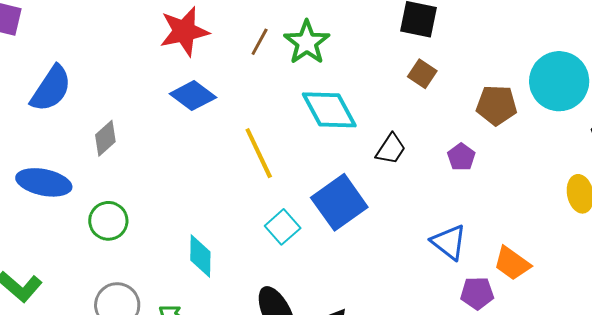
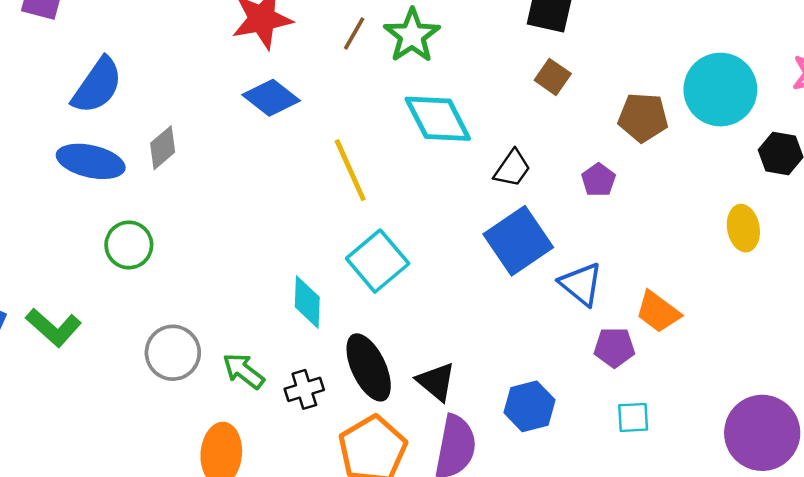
blue ellipse: (44, 182) -> (91, 161), moved
blue square: (339, 202) -> (518, 241), moved
green circle: (108, 221) -> (129, 245), moved
cyan square: (283, 227) -> (378, 261), size x1.4
cyan diamond: (200, 256) -> (307, 302), moved

